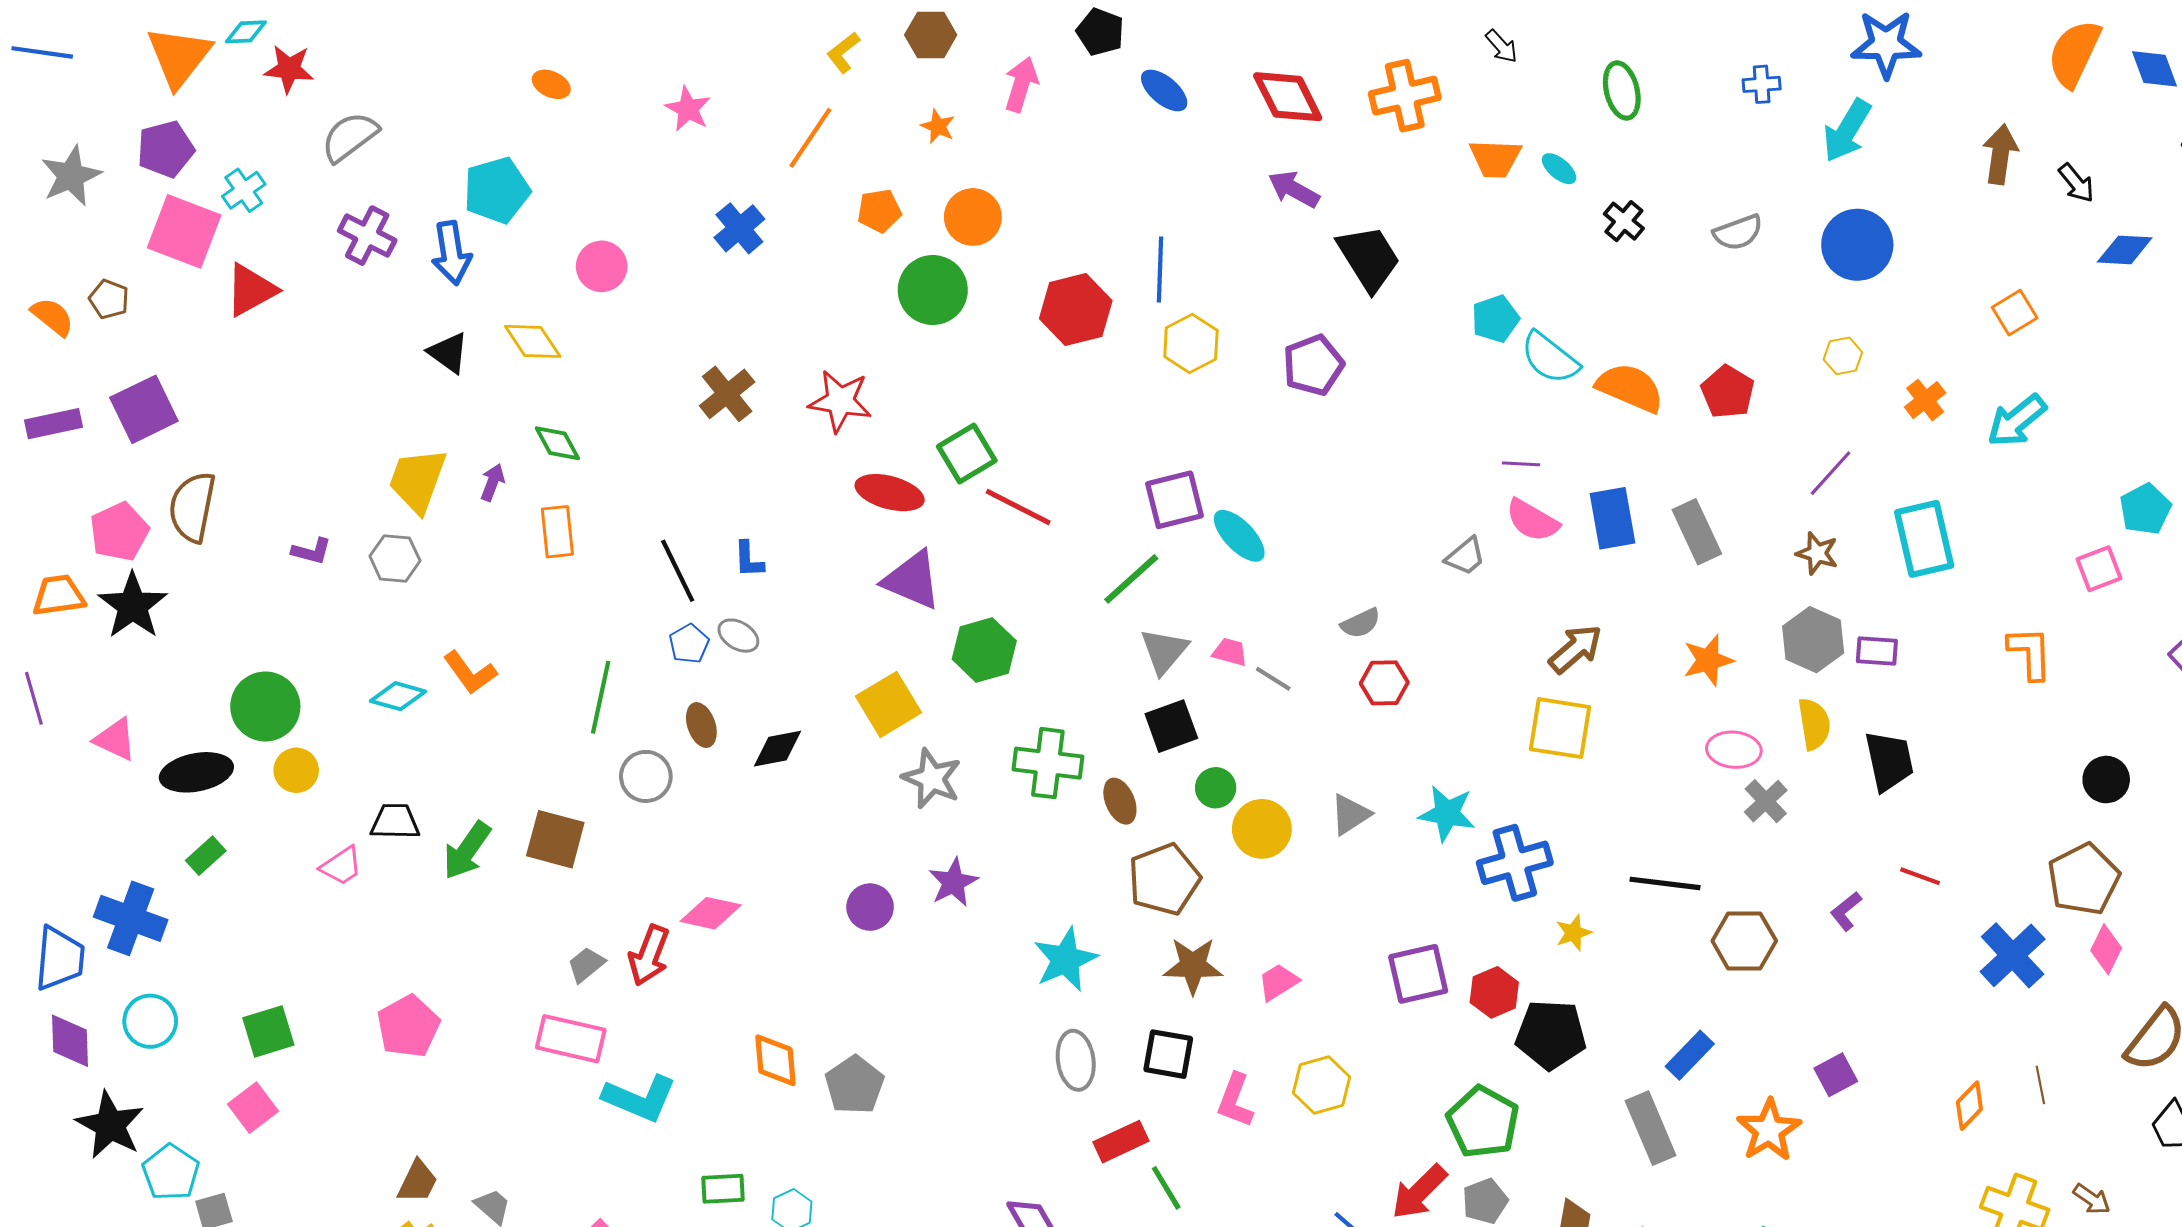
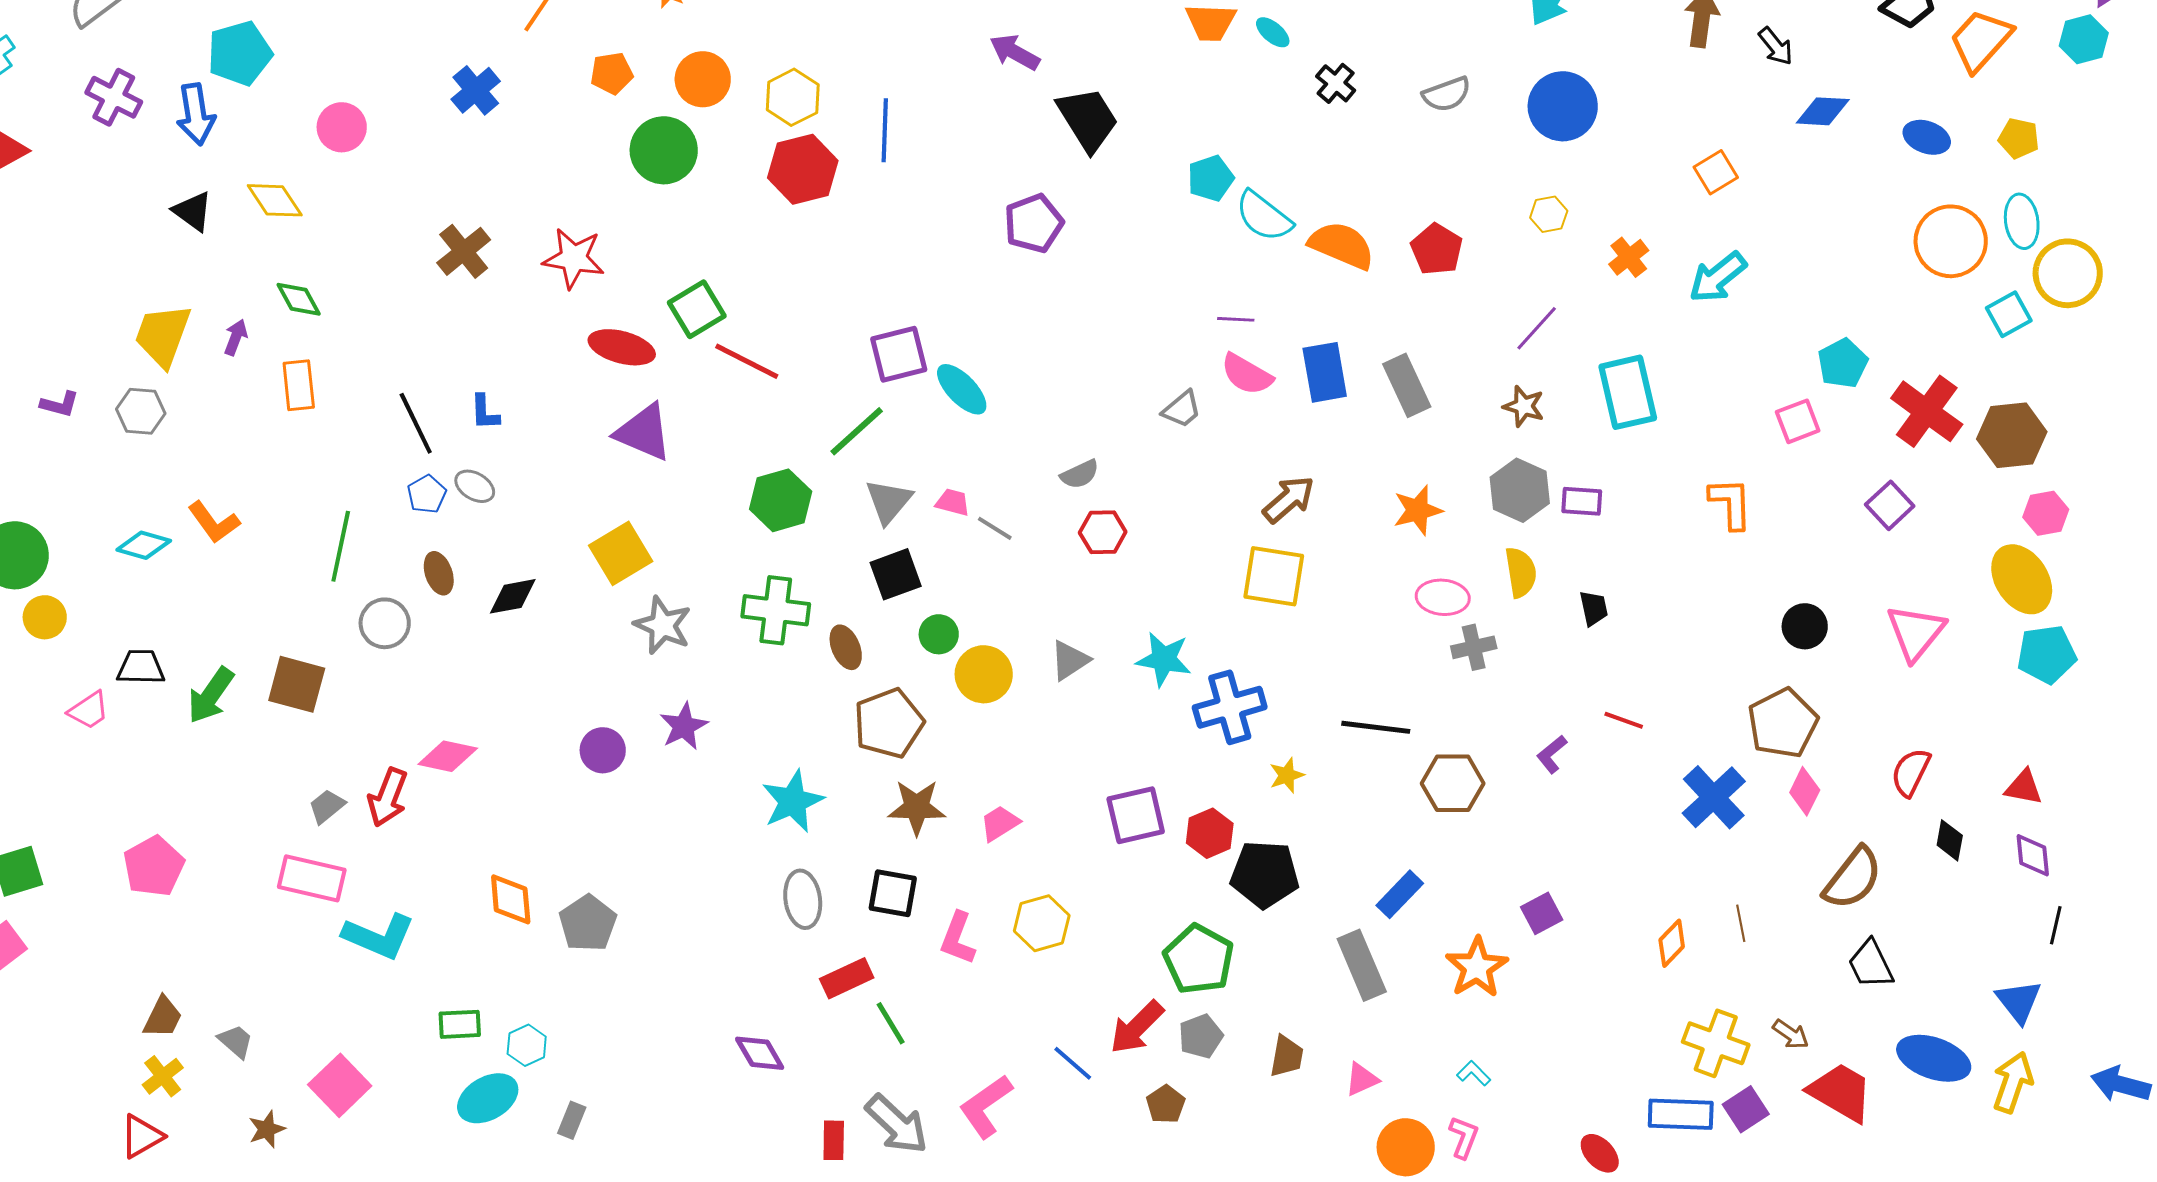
yellow hexagon: (1191, 343) -> (793, 97), moved
green hexagon: (984, 650) -> (781, 500), moved
black trapezoid: (1889, 761) -> (1594, 608), size x0.6
gray cross: (1766, 801) -> (1474, 647), turned 30

